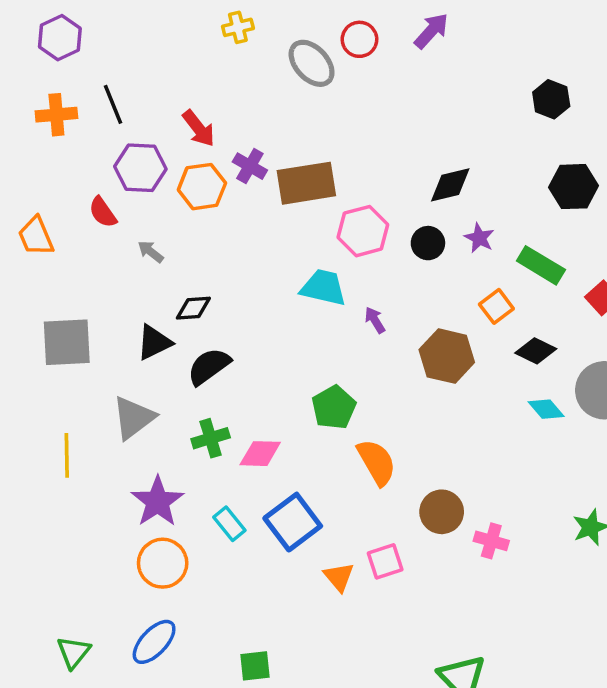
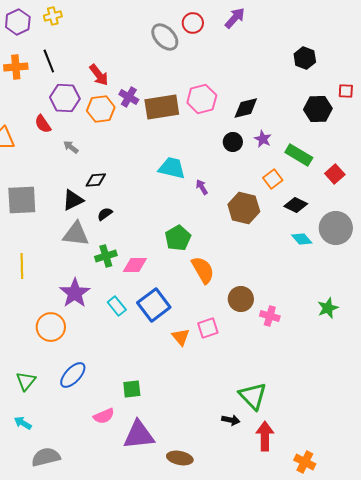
yellow cross: (238, 27) -> (53, 16), moved
pink hexagon: (363, 231) -> (202, 99), moved
black semicircle: (209, 366) -> (105, 214), size x0.6
gray triangle: (134, 418) -> (76, 234), moved, turned 44
orange circle: (163, 563) -> (51, 327), moved

